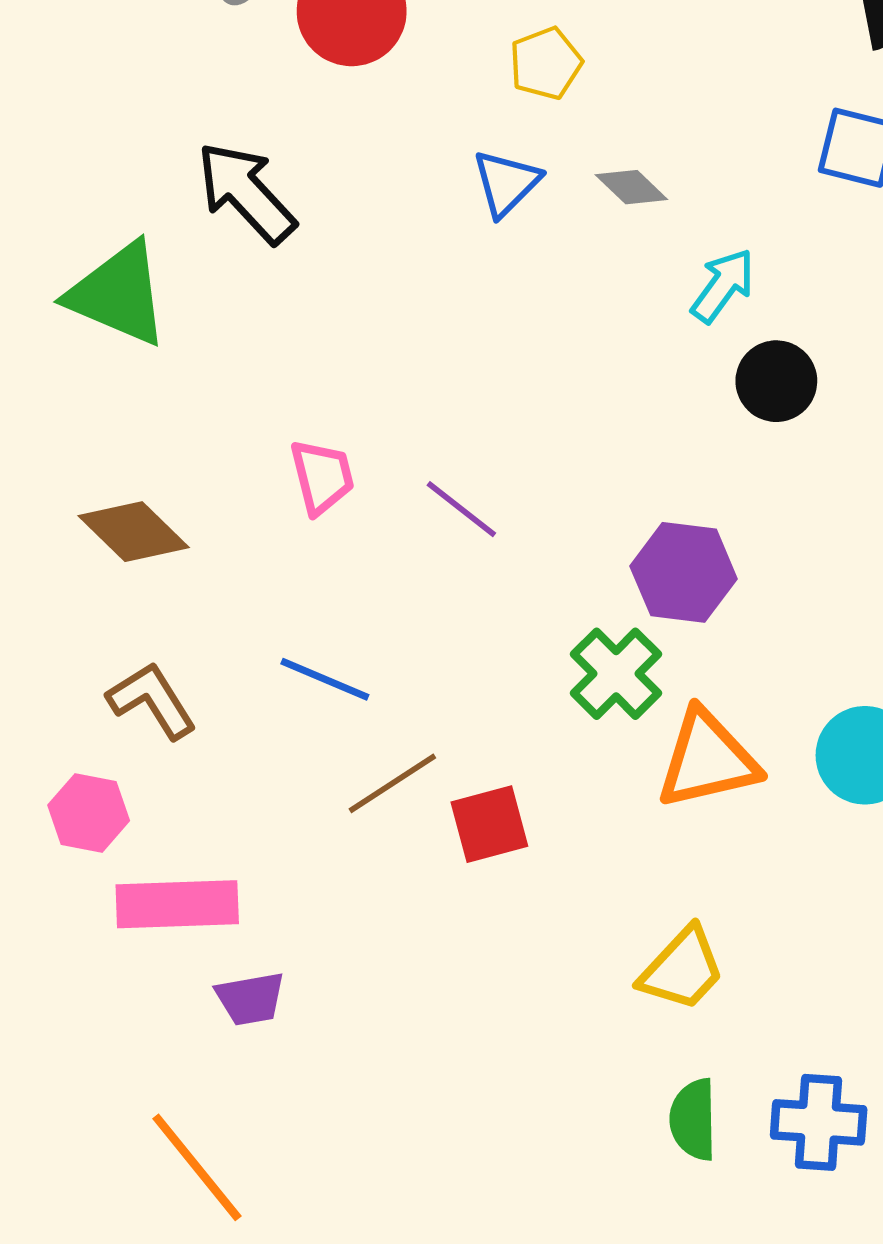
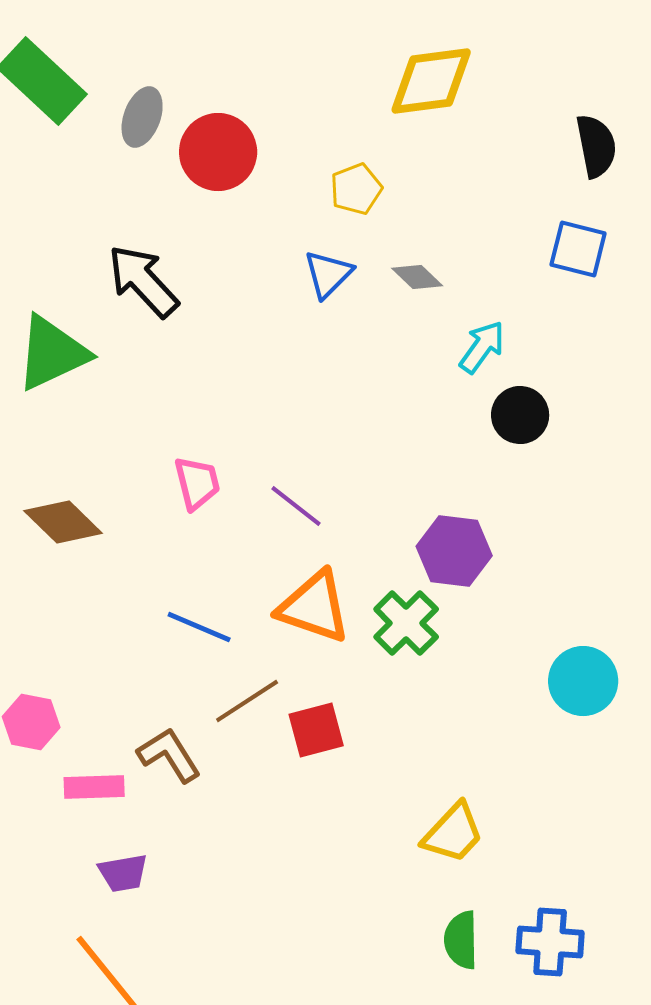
green triangle: (118, 294) -> (52, 353), turned -48
brown L-shape: (152, 700) -> (169, 755), moved
orange triangle: (707, 759) -> (314, 607), moved, turned 32
pink rectangle: (177, 904) -> (94, 787), size x0.7
purple trapezoid: (250, 999) -> (123, 873), moved

